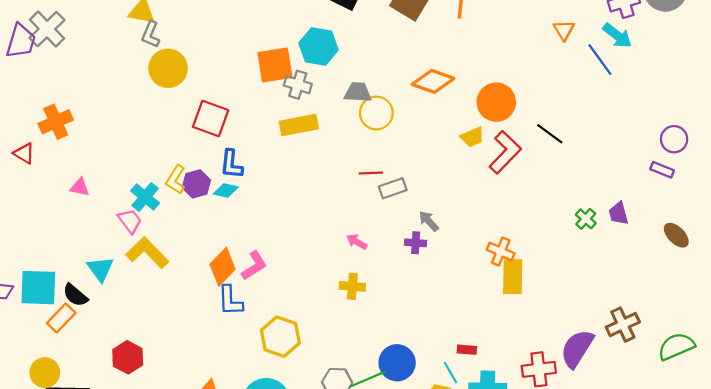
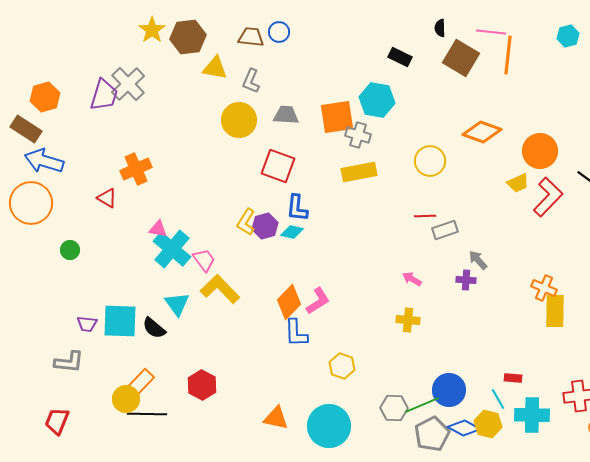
gray L-shape: (151, 34) -> (251, 81), moved
gray trapezoid: (358, 92) -> (286, 115), moved
cyan cross: (145, 197) -> (172, 249), moved, size x1.4
orange rectangle: (61, 318) -> (141, 382), moved
yellow hexagon: (280, 337) -> (342, 366), size x0.7

